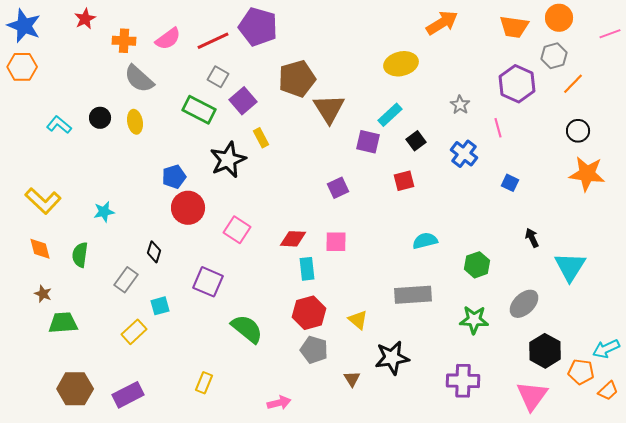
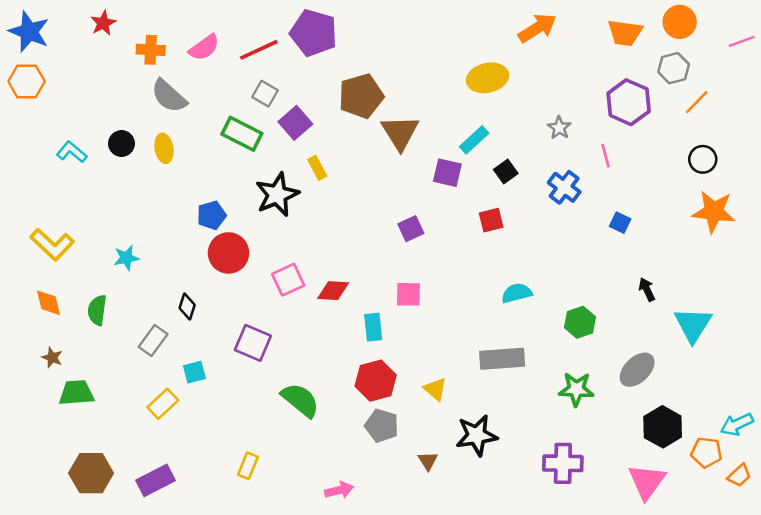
pink square: (237, 230) -> (288, 280), turned 32
red diamond: (293, 239) -> (333, 291), moved

